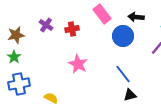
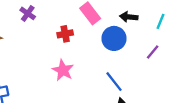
purple cross: (46, 25) -> (28, 13), moved
red cross: (72, 29) -> (65, 34), moved

